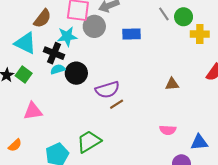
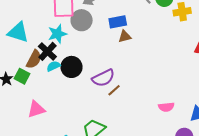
brown semicircle: (42, 18) -> (34, 59), moved
cyan triangle: (25, 43) -> (18, 32), moved
black cross: (54, 53) -> (47, 51), turned 30
brown triangle: (172, 84) -> (125, 36), moved

